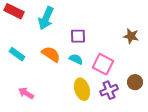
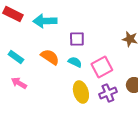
cyan arrow: (46, 18) -> (45, 21), turned 65
pink square: (103, 64) -> (102, 67), turned 35
pink arrow: (26, 93) -> (19, 83), moved

